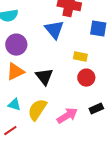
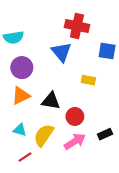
black triangle: (44, 77) -> (51, 101), turned -42
red circle: (86, 78) -> (75, 116), moved
red line: (10, 131) -> (25, 157), moved

